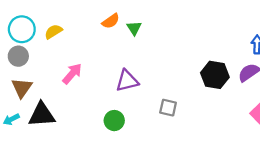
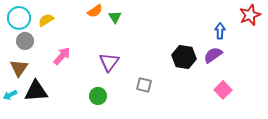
gray circle: (18, 56) -> (25, 41), moved
purple triangle: (127, 81) -> (109, 62), turned -40

